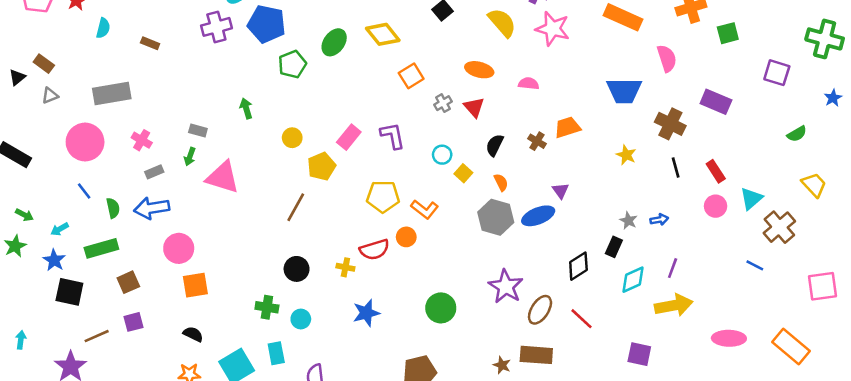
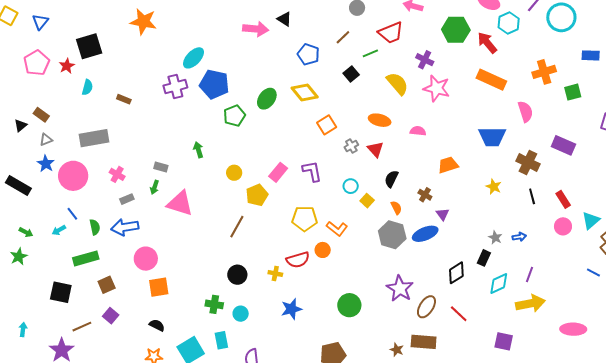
brown cross: (537, 141) -> (425, 195), moved
cyan arrow: (60, 229) -> (59, 230), moved
blue star: (54, 260) -> (46, 164), moved
purple square: (134, 322) -> (111, 316), turned -35

